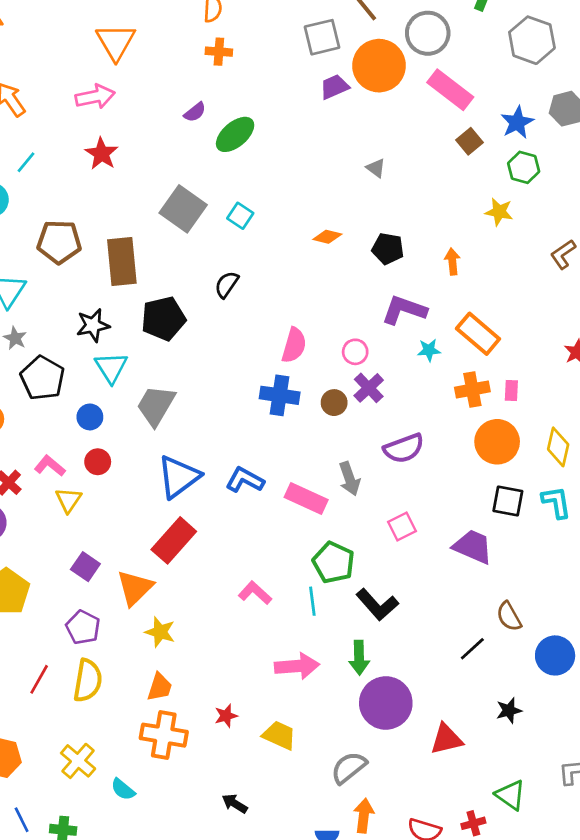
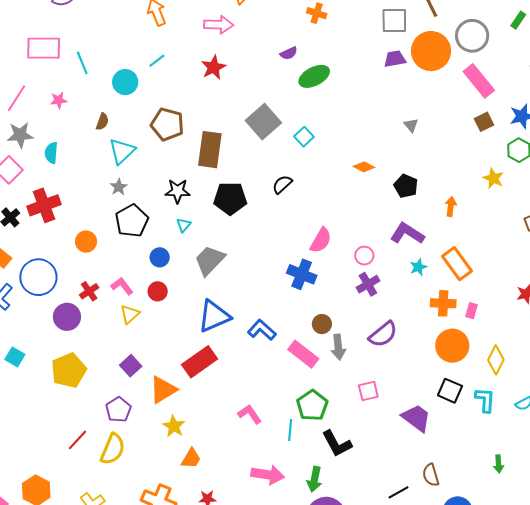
cyan star: (429, 350) -> (418, 267), turned -30
cyan triangle: (111, 368) -> (184, 225), size x0.6
brown circle: (334, 403) -> (322, 324), moved
purple semicircle: (404, 448) -> (383, 334), turned -32
orange trapezoid: (160, 687) -> (191, 458), moved

